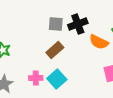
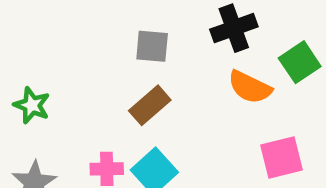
black cross: (78, 24) -> (234, 28), moved

